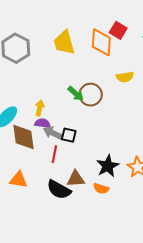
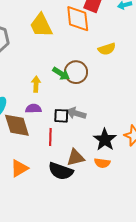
yellow arrow: (40, 108) -> (36, 84), moved
gray arrow: (53, 133) -> (76, 113), moved
orange triangle: (19, 180) -> (19, 168), turned -30

